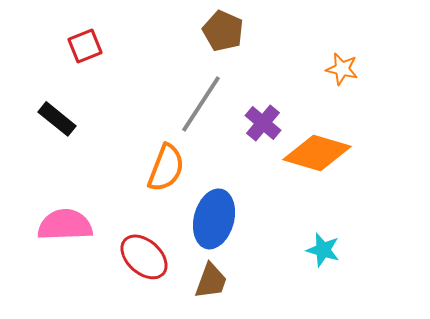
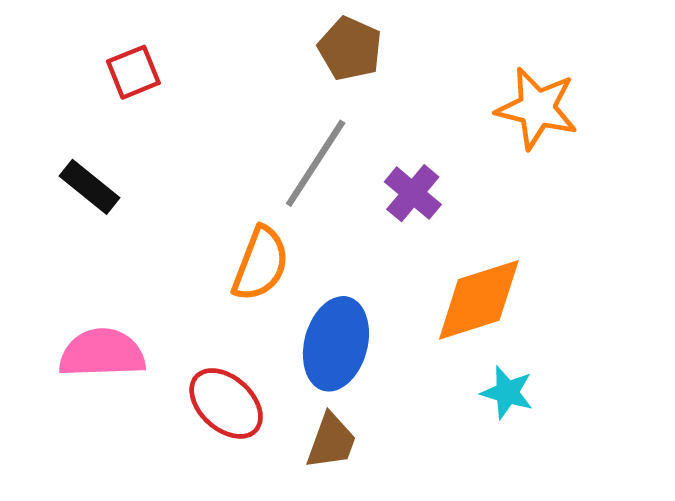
orange star: (342, 69) -> (537, 108), size x1.6
orange diamond: (317, 153) -> (479, 300), moved, turned -34

